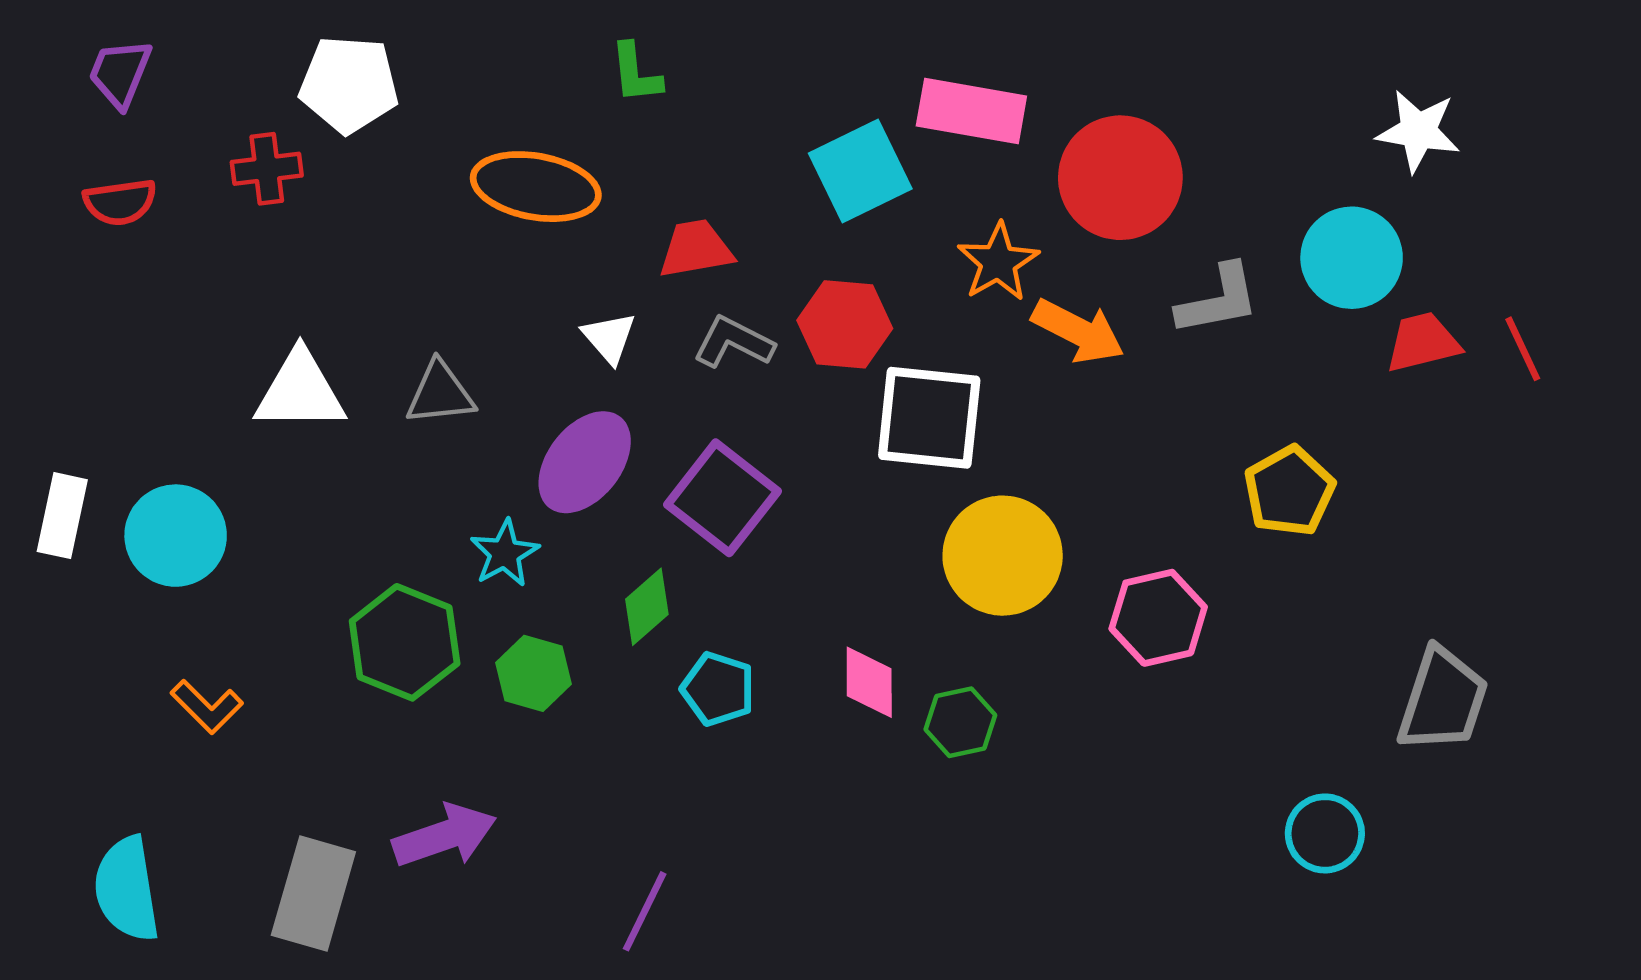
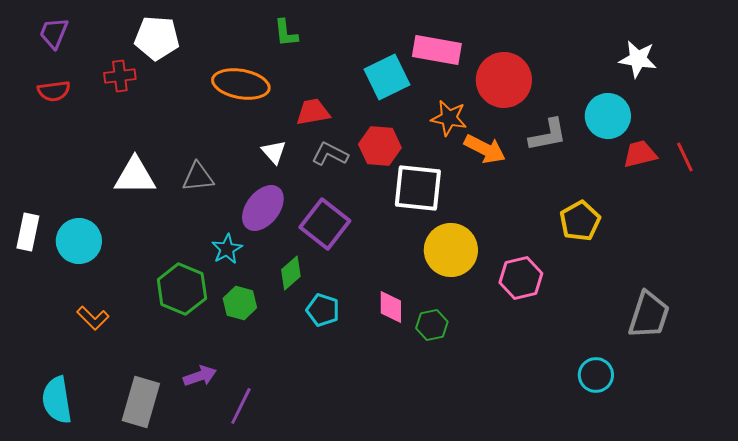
orange star: (998, 262) -> (449, 118), turned -30
purple arrow: (445, 836) -> (200, 376), size x0.7
purple line: (645, 911) -> (241, 406), moved

